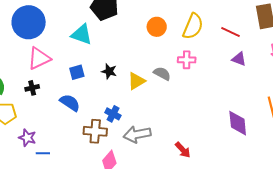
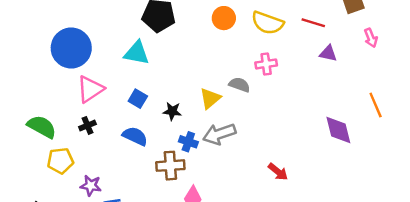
yellow semicircle: (193, 26) -> (267, 23), turned 96
orange circle: (157, 27) -> (224, 18), moved
black star: (109, 71) -> (172, 111), moved
blue square: (77, 72) -> (138, 99), turned -35
gray arrow: (137, 134) -> (219, 134), moved

